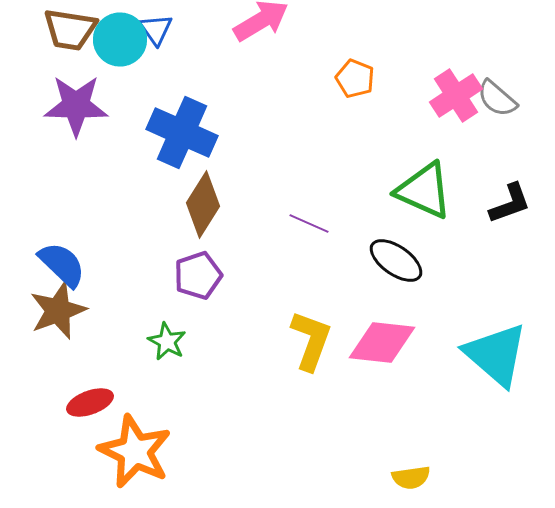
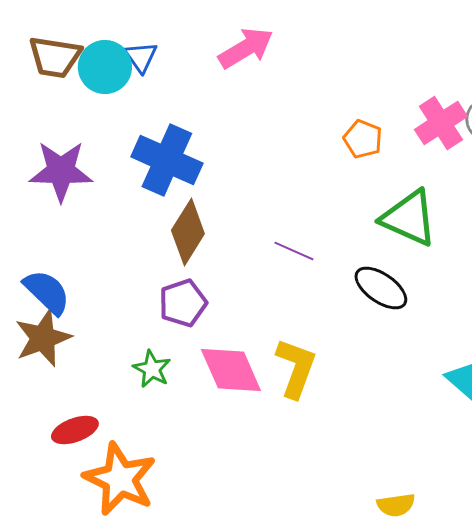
orange pentagon: (355, 78) -> (363, 139), moved
purple star: (76, 106) -> (61, 171), moved
pink diamond: (382, 342) -> (231, 370), moved, turned 60

